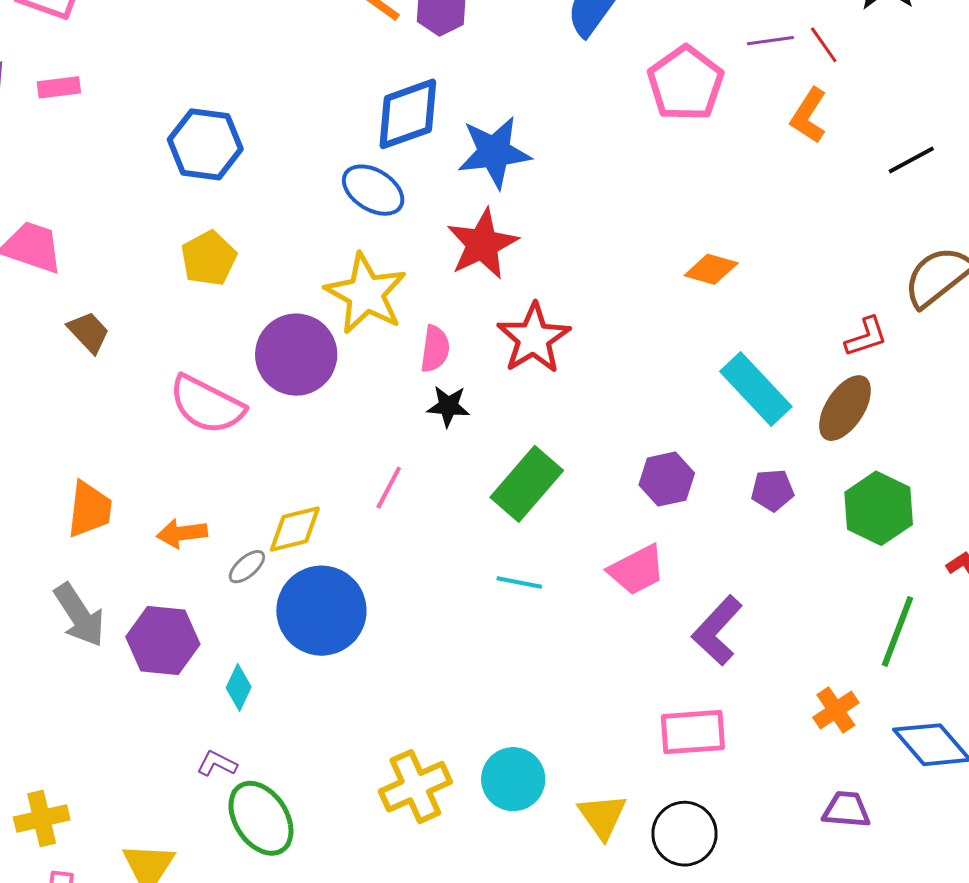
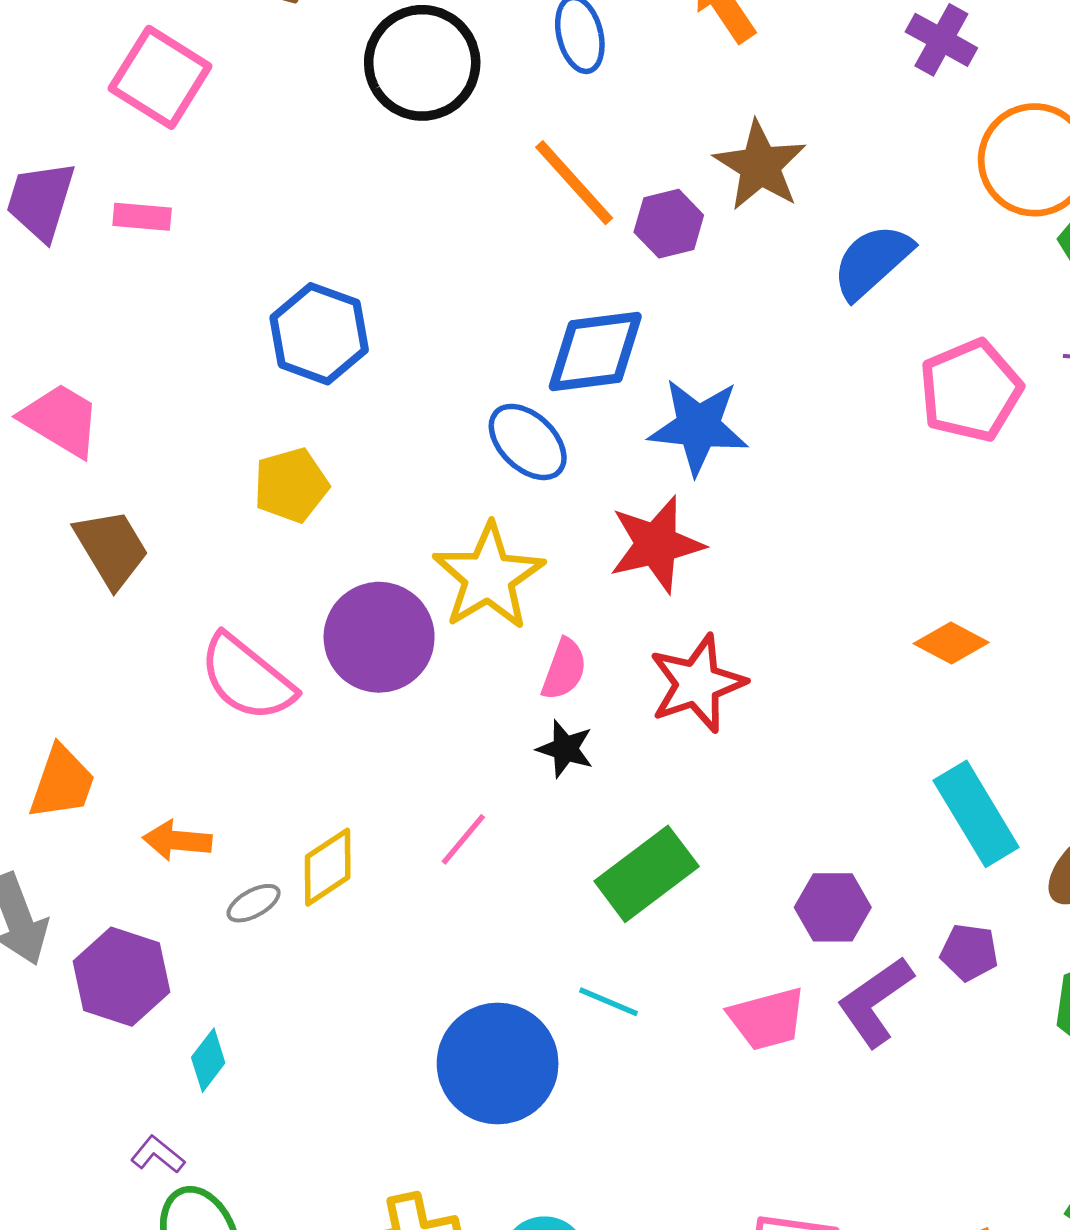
brown trapezoid: (89, 332) -> (111, 548), size x1.4
yellow diamond: (295, 529) -> (328, 867), turned -32
blue circle: (321, 611) -> (498, 1064), moved
purple L-shape: (717, 631) -> (875, 1002), moved

